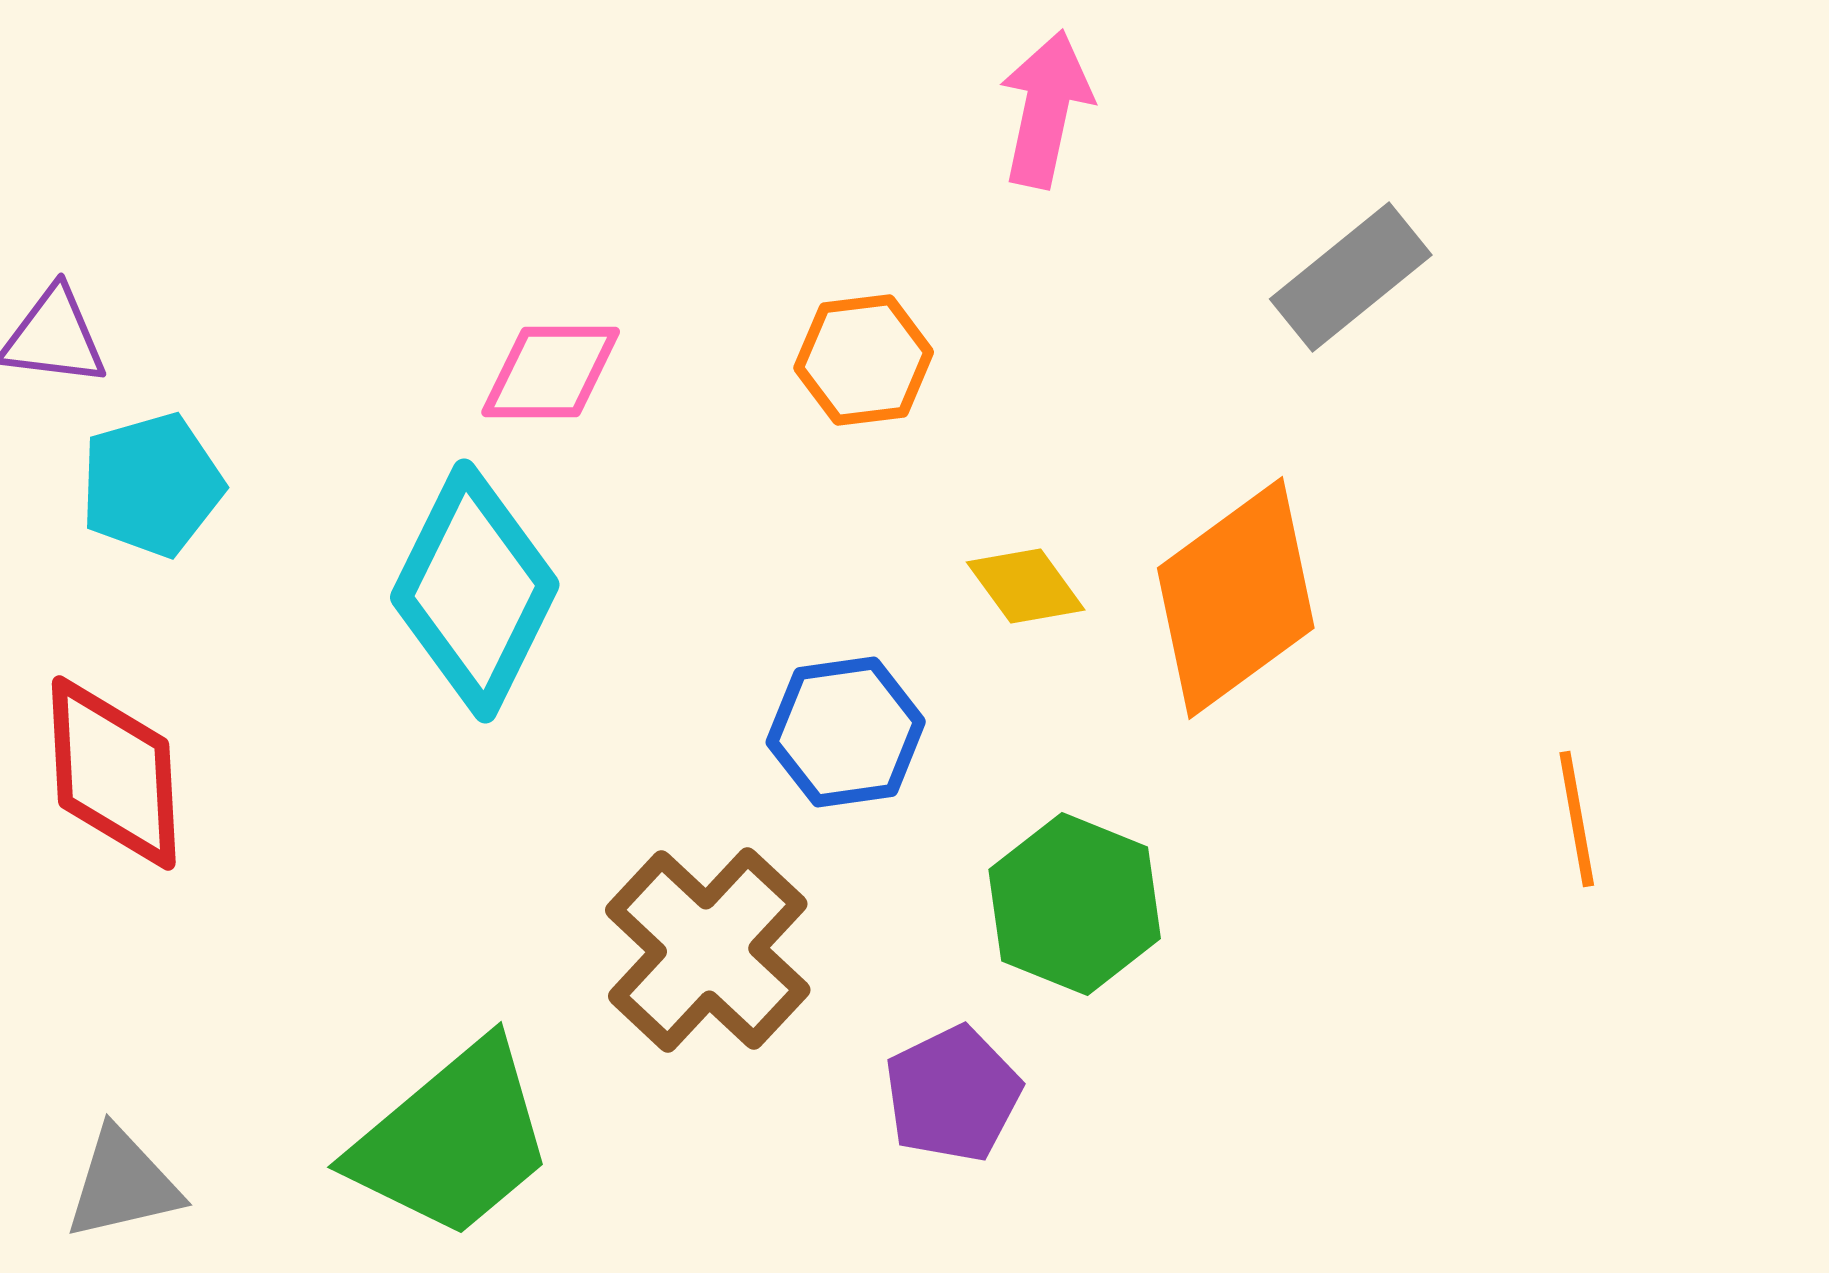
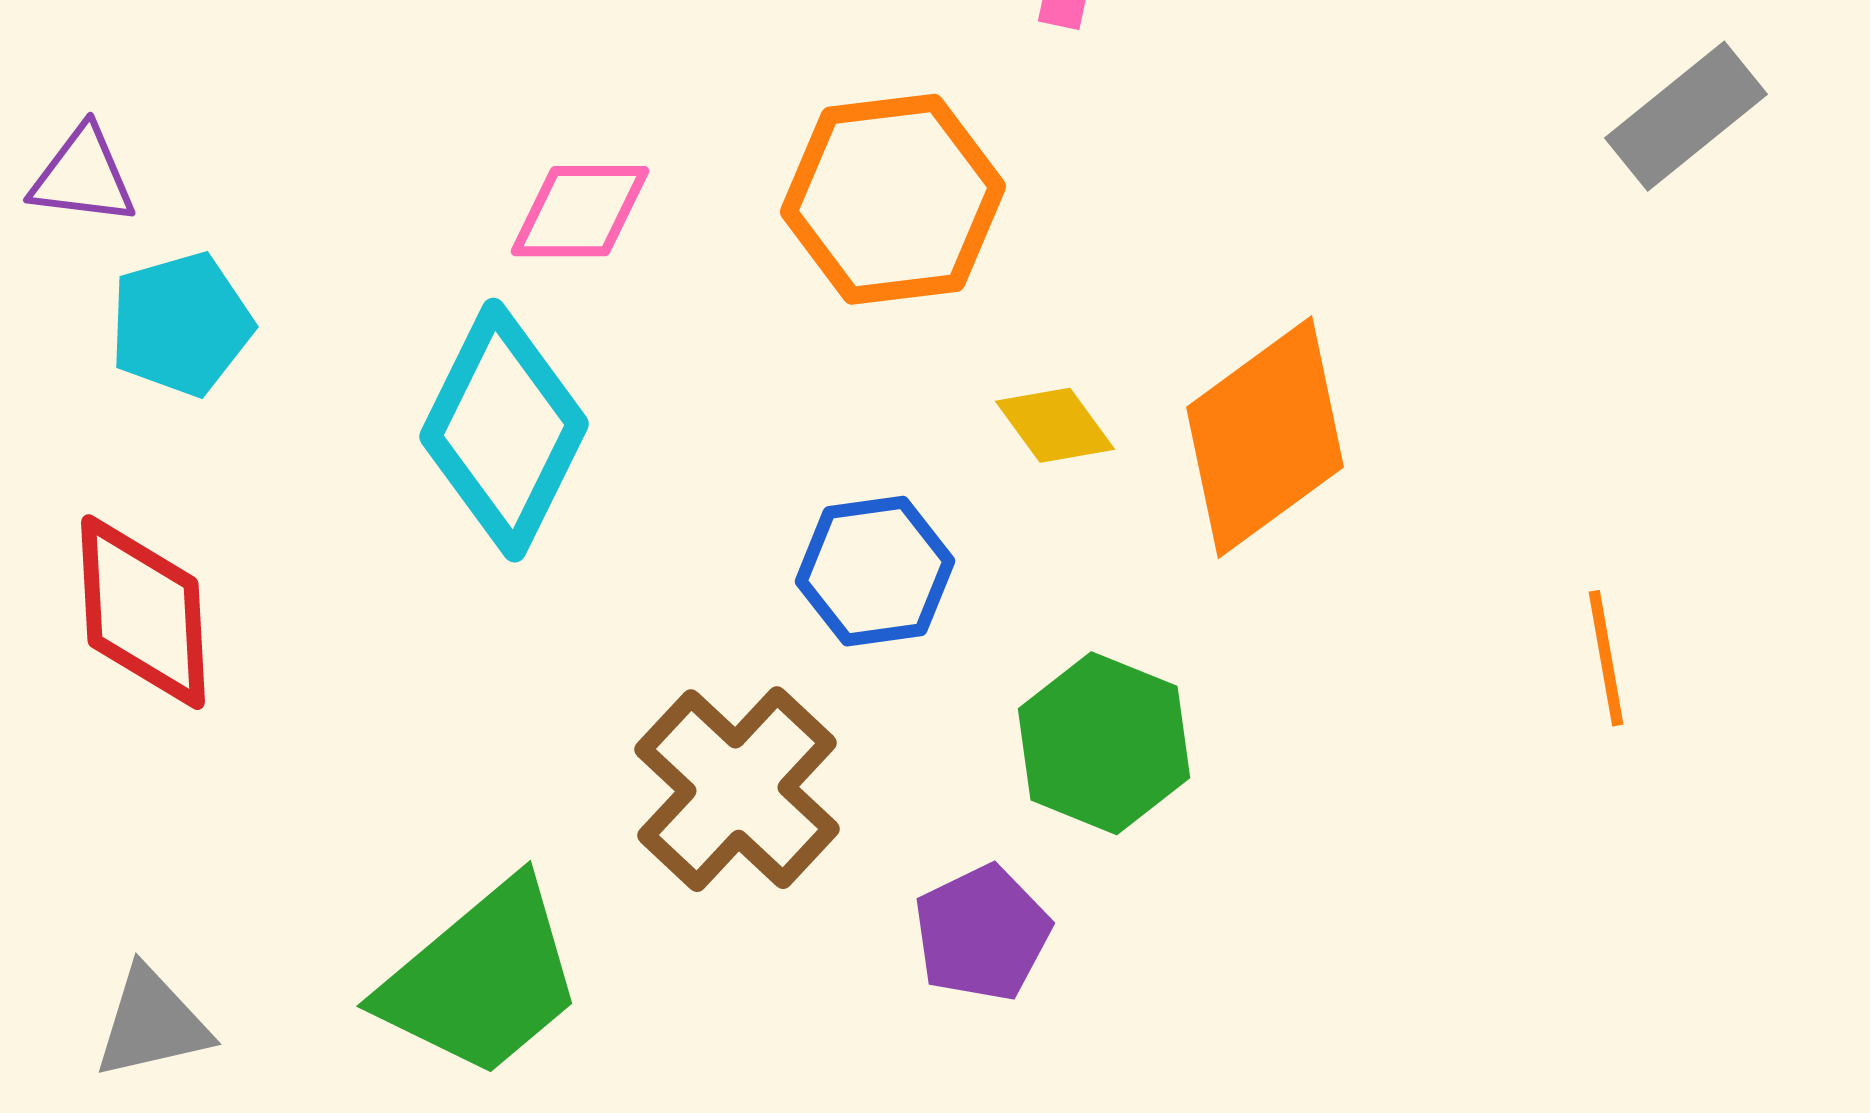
gray rectangle: (1351, 277) -> (1686, 116), moved
orange hexagon: (864, 360) -> (893, 199), size x1.6

